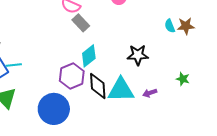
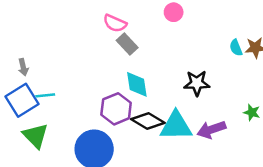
cyan diamond: (89, 56) -> (137, 84), turned -60
black diamond: (98, 86) -> (148, 121), turned -56
purple arrow: (150, 93) -> (211, 130), size x1.6

